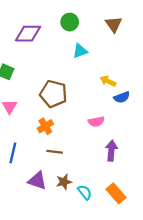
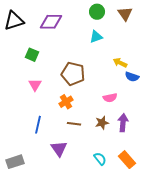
green circle: (70, 22) -> (97, 12), moved
blue semicircle: (122, 97) -> (132, 77), turned 40
purple triangle: (37, 181) -> (59, 149), turned 36
brown star: (64, 182) -> (102, 123), moved

